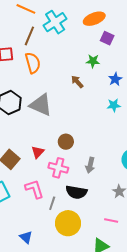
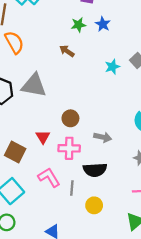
blue star: (115, 79) -> (103, 24), moved
gray arrow: (90, 165) -> (103, 137), turned -77
yellow circle: (68, 223) -> (94, 205), size x0.6

